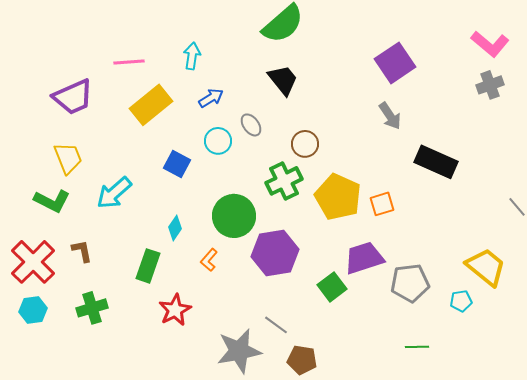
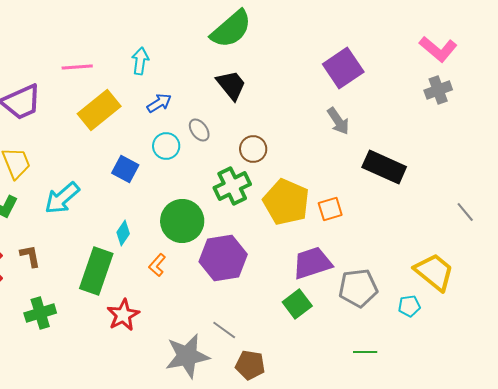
green rectangle: (148, 266) -> (96, 271), size x1.4
green square: (332, 287) -> (297, 304), moved

